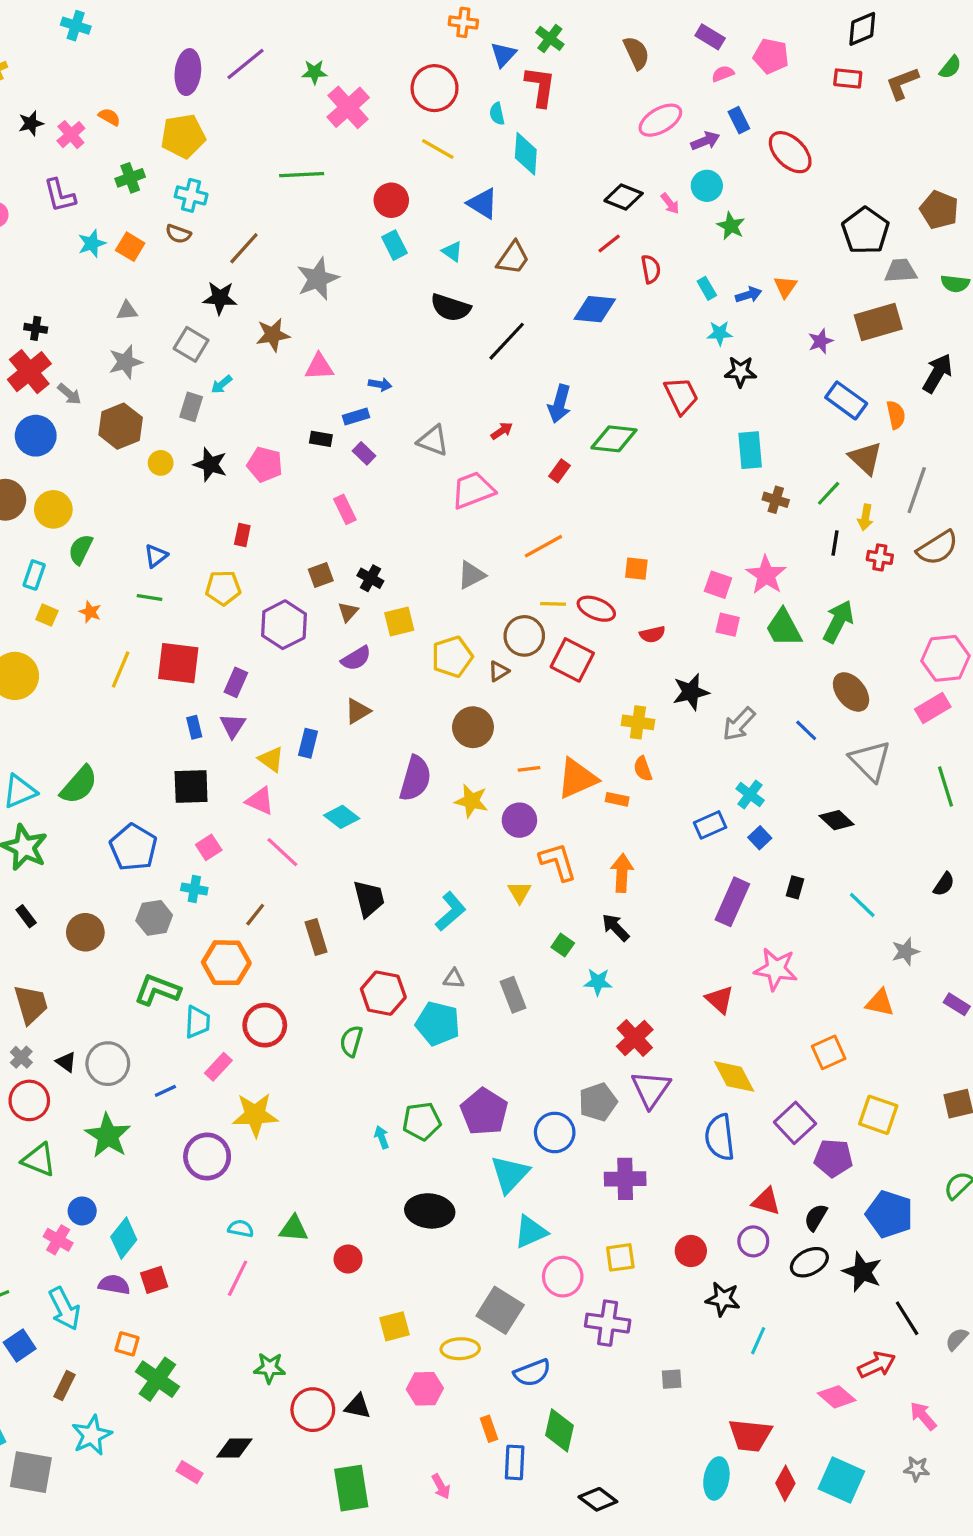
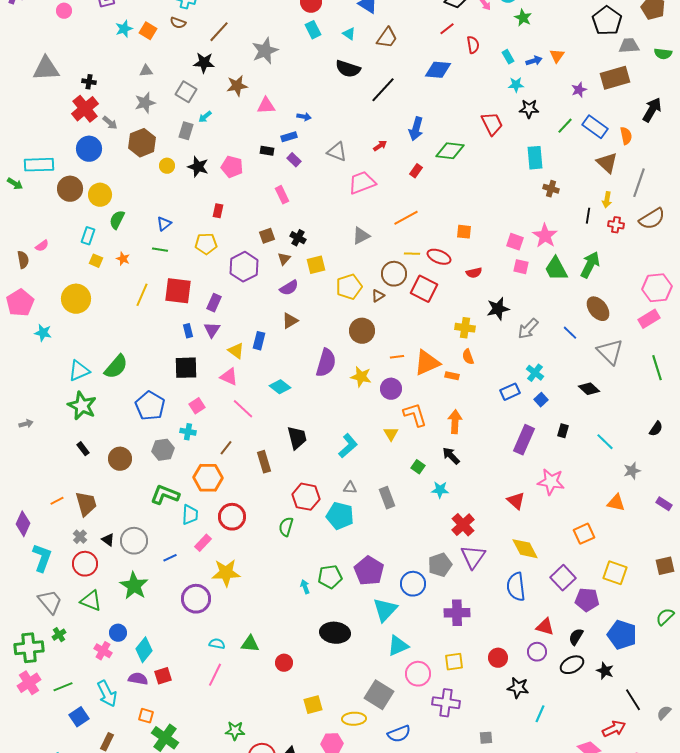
green line: (829, 493) -> (565, 126), moved
black star: (862, 1272) -> (605, 671), size x0.7

